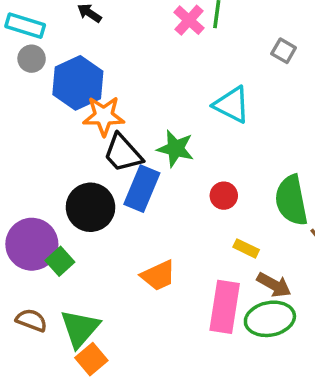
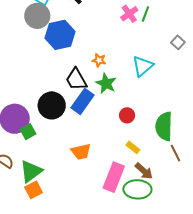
gray circle: (32, 59) -> (37, 16), size x1.6
cyan triangle: (232, 105) -> (143, 66), turned 40
orange star: (104, 116) -> (99, 60), moved, size x0.6

